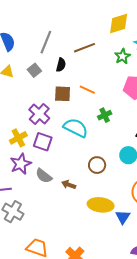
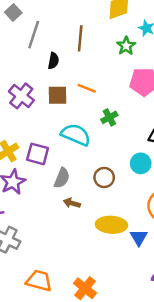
brown line: (85, 48) -> (80, 38), turned -60
gray square: (34, 70) -> (13, 12), moved
purple cross: (39, 114) -> (21, 96), moved
gray semicircle: (44, 176) -> (62, 178), moved, turned -102

